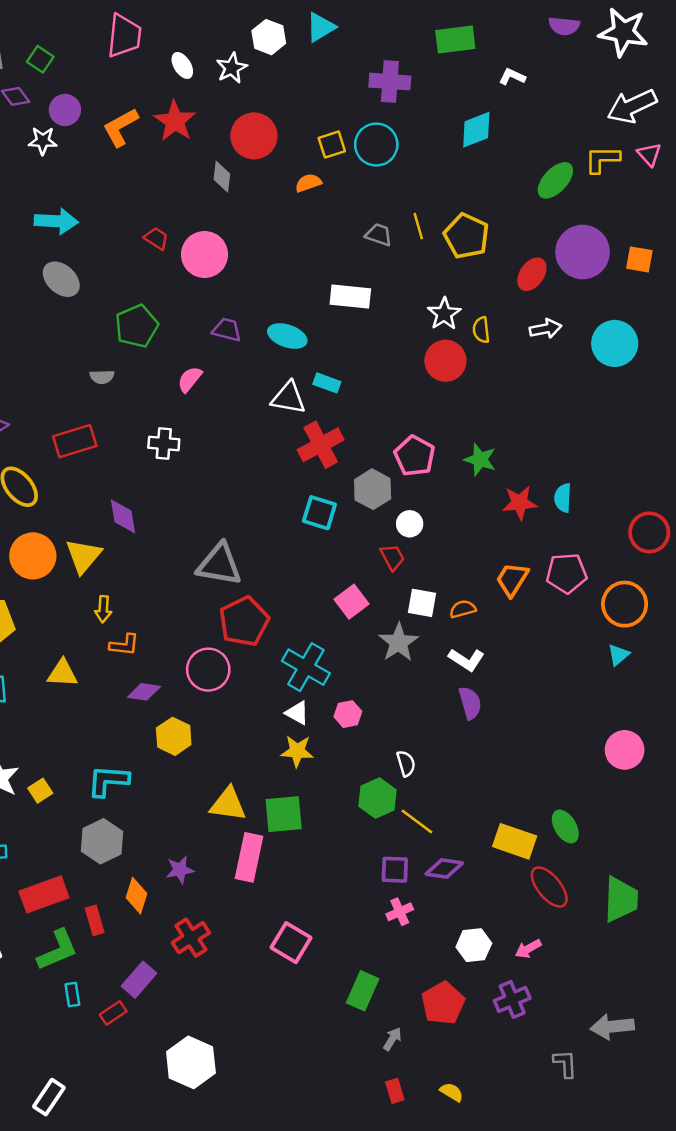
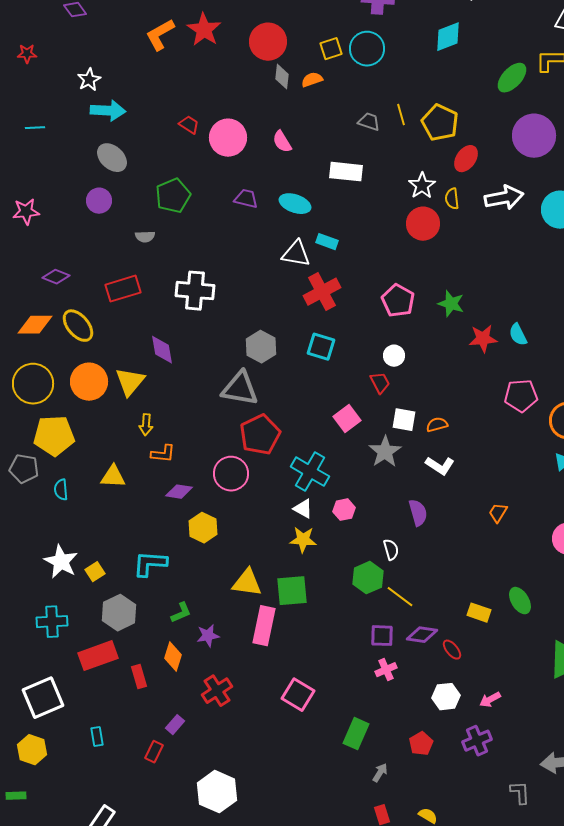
purple circle: (65, 110) -> (99, 201), moved
white star: (43, 141) -> (89, 80), moved, turned -30
gray diamond: (222, 177) -> (282, 77), moved
red ellipse: (532, 274) -> (466, 159), moved
white arrow: (546, 329) -> (504, 198), size x1.5
pink semicircle: (190, 379) -> (282, 142), moved, turned -70
white cross: (164, 444) -> (195, 291), size x1.5
gray hexagon: (373, 489) -> (261, 347), moved
cyan semicircle: (563, 498) -> (518, 335), turned -30
orange trapezoid: (512, 579) -> (498, 513), moved, size x0.7
purple semicircle: (470, 703) -> (418, 513), moved
gray hexagon: (102, 841) -> (119, 613), moved
yellow rectangle: (515, 841) -> (479, 613), size x0.7
red ellipse: (549, 887) -> (452, 650), moved, size x0.6
green L-shape: (58, 950) -> (181, 613), moved, size x0.6
purple rectangle: (139, 980) -> (175, 725), size x0.7
cyan rectangle: (72, 994) -> (97, 737), moved
red pentagon: (443, 1003) -> (421, 744), size x0.7
red rectangle: (113, 1013) -> (154, 752), turned -30

